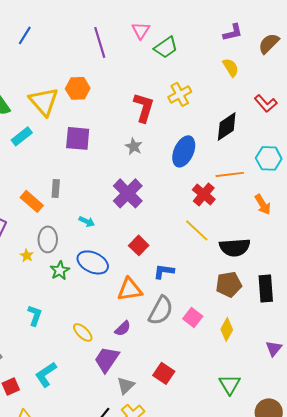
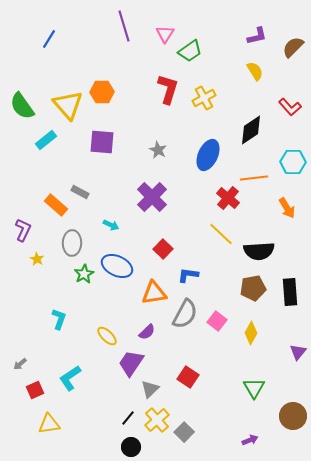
purple line: (100, 42) -> (124, 26), moved
red L-shape: (144, 107) -> (168, 89), moved
gray rectangle: (56, 188) -> (80, 192), turned -66
yellow star: (27, 255) -> (37, 259), moved

